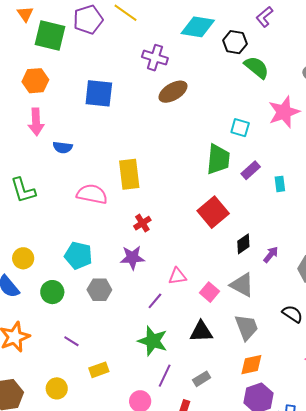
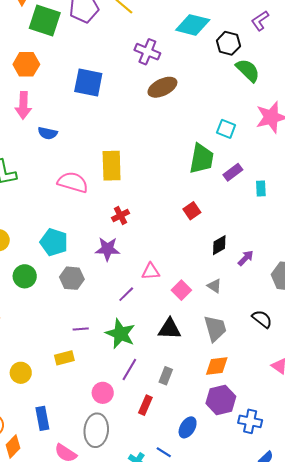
red square: (213, 212) -> (192, 211), size x0.6
gray triangle: (242, 285) -> (214, 286), size x0.6
purple line: (71, 341) -> (81, 329), moved, turned -42
gray rectangle: (202, 379) -> (166, 376), turned -42

